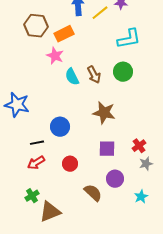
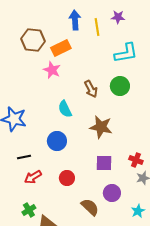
yellow line: (100, 13) -> (97, 27), turned -60
cyan semicircle: (72, 77) -> (65, 109), moved
black line: (37, 143) -> (24, 157), moved
red cross: (139, 146) -> (136, 160), turned -32

